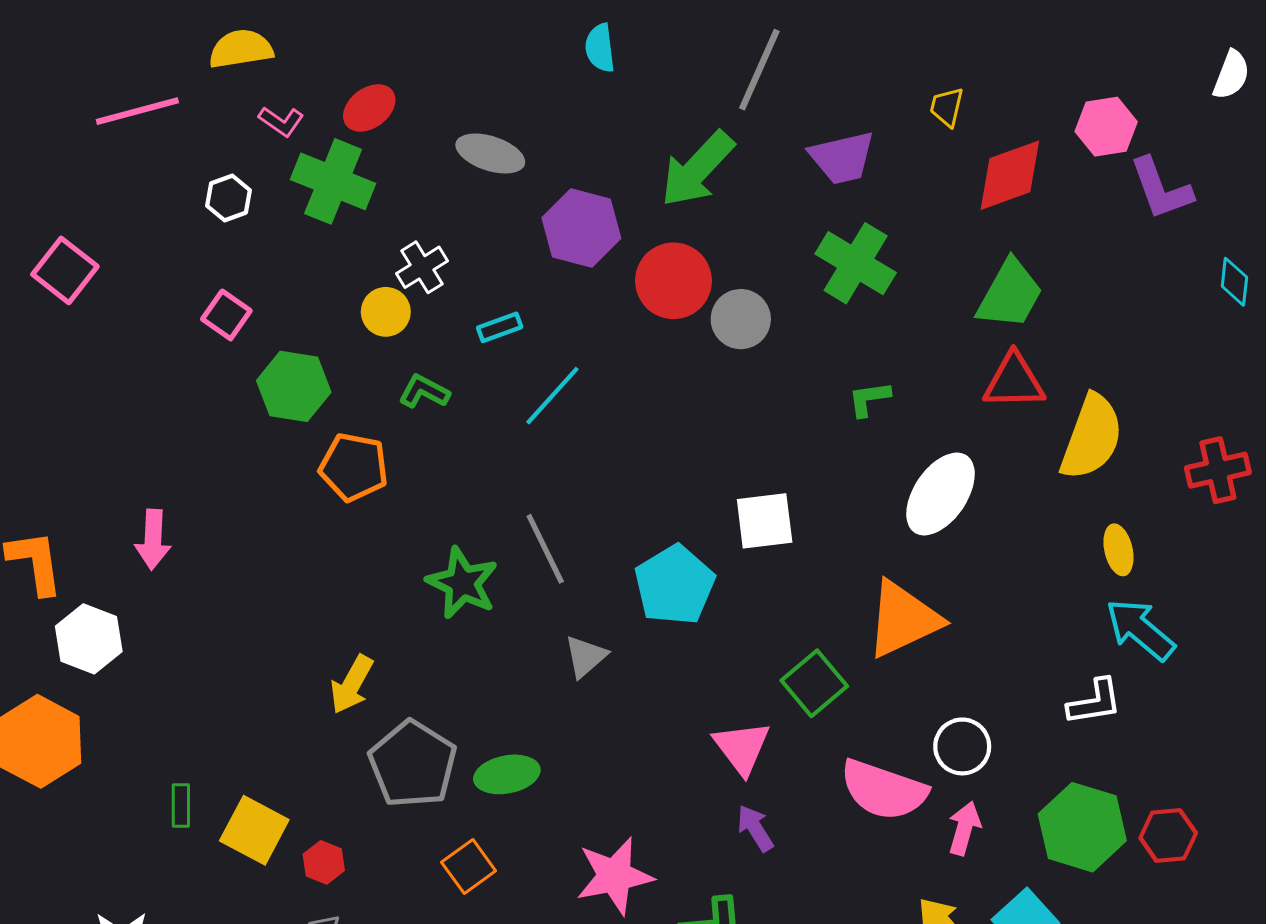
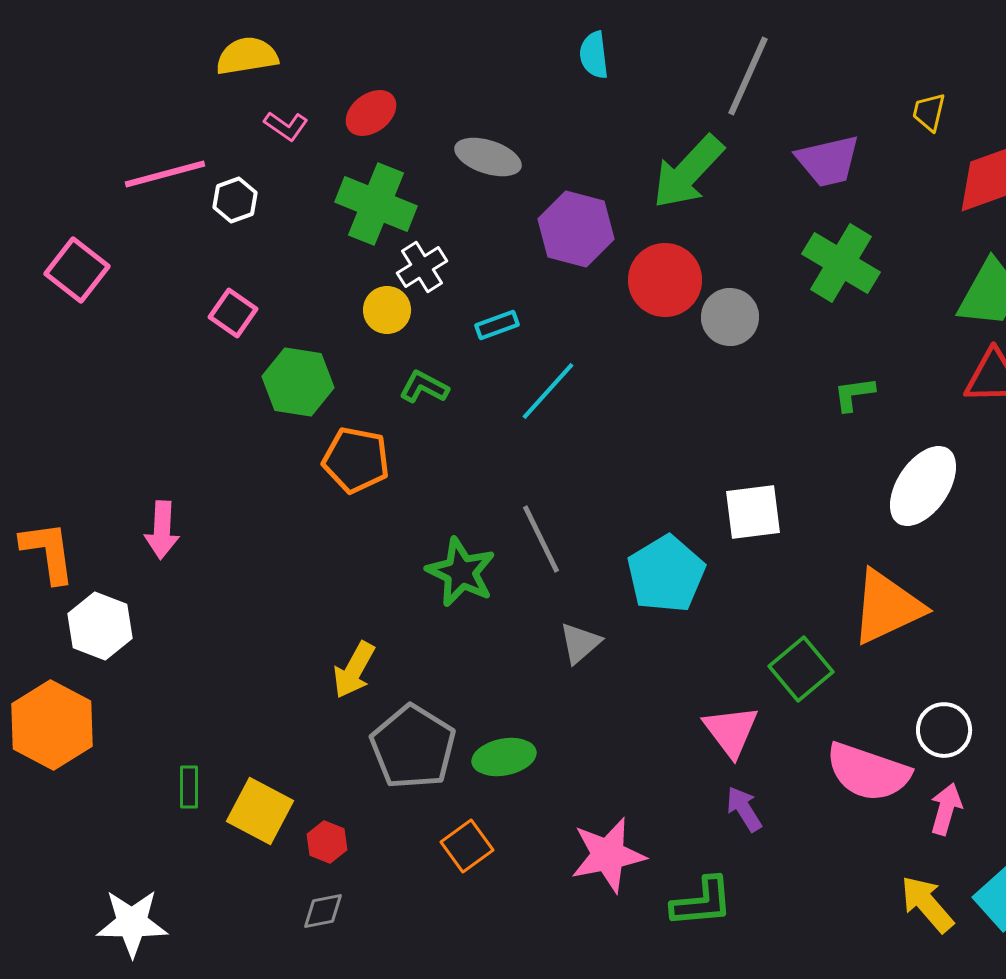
pink line: (137, 111) -> (165, 174), moved
green cross: (333, 181) -> (376, 204), moved

